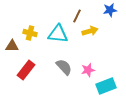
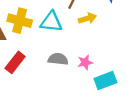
yellow cross: (30, 33) -> (20, 21), size x1.5
gray semicircle: (64, 67) -> (58, 59), turned -42

